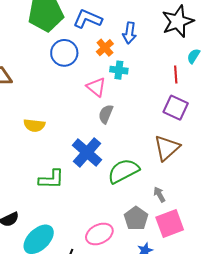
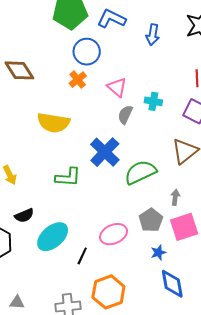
orange cross: (105, 48) -> (78, 80), moved
cyan cross: (119, 70) -> (153, 101), moved
yellow semicircle: (34, 125) -> (53, 123), size x1.5
gray arrow: (159, 194) -> (175, 197), turned 35

